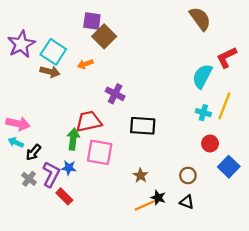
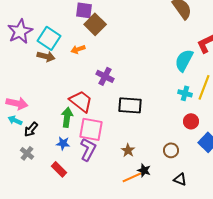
red trapezoid: (89, 121) -> (81, 101), turned 50
purple L-shape: (51, 174) -> (88, 149), moved
black triangle: (187, 202) -> (180, 179), moved

